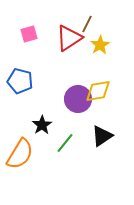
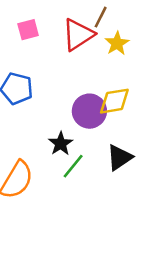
black star: (42, 125) -> (61, 144), moved

